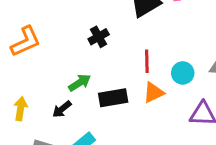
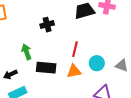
green arrow: (80, 83) -> (27, 52), turned -91
black arrow: (62, 109) -> (10, 74), moved

